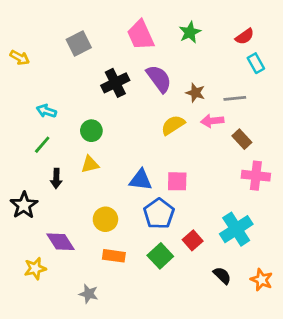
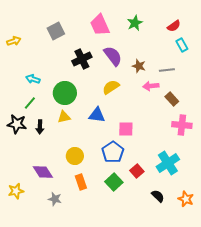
yellow arrow: (20, 58) -> (14, 41), turned -48
yellow semicircle: (173, 125) -> (111, 87), moved
green circle: (91, 131) -> (65, 93), size x1.5
blue triangle: (141, 180) -> (97, 115), moved
black star: (24, 205) -> (17, 124), moved, turned -30
orange rectangle: (114, 256) -> (81, 182), turned 63
yellow star: (35, 268) -> (16, 191), moved
gray star: (89, 294) -> (55, 199), moved

